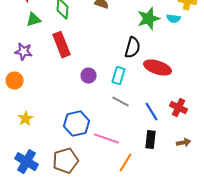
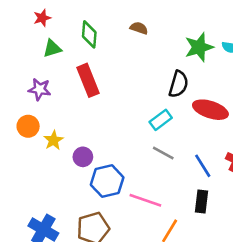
purple circle: (88, 76) -> (83, 157), moved
cyan rectangle: (118, 76) -> (161, 120), turned 36
yellow star: (26, 119) -> (54, 140), moved

